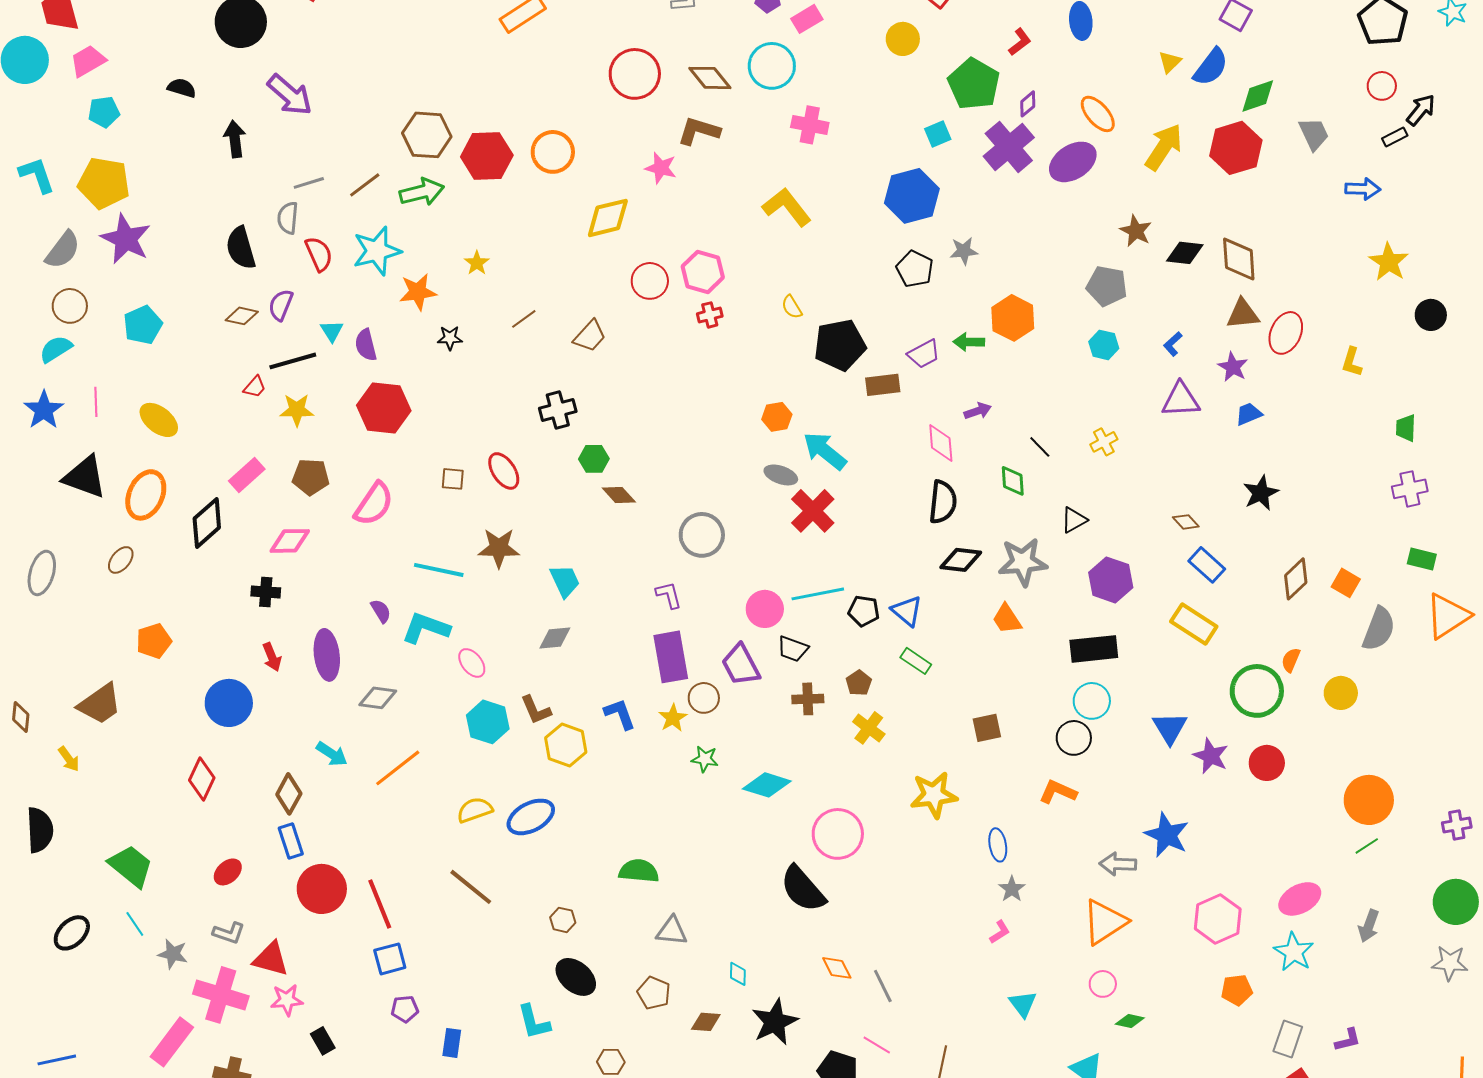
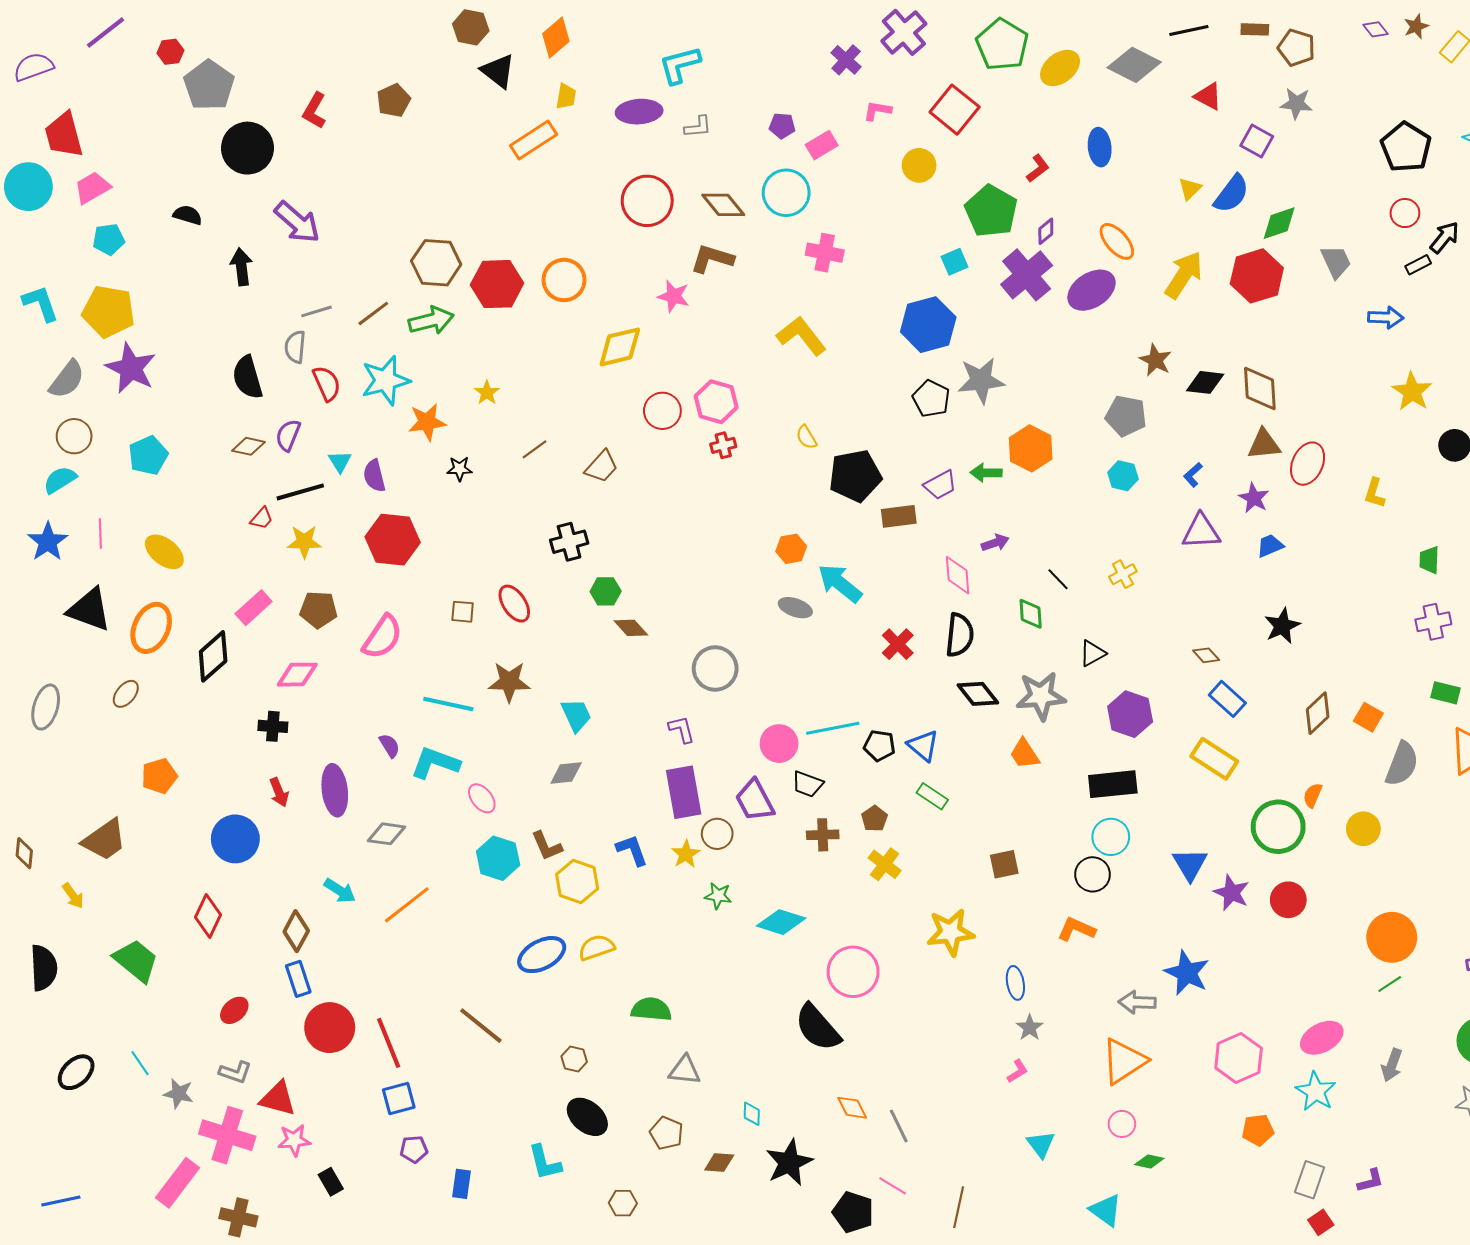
gray star: (964, 251) -> (981, 380), size x1.6
red cross: (813, 511) -> (898, 644), moved, size x0.7
black diamond: (961, 560) -> (978, 694), turned 45
yellow semicircle: (475, 810) -> (596, 947), moved
green trapezoid: (131, 866) -> (136, 961), moved

